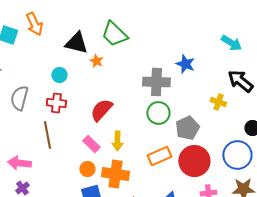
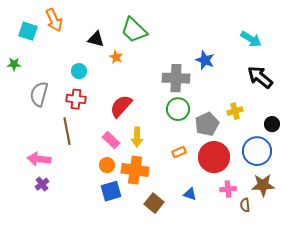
black triangle: (76, 43) -> (96, 39), size x0.7
yellow cross: (218, 102) -> (235, 111), moved, turned -35
orange rectangle: (159, 156) -> (179, 152), size x0.6

